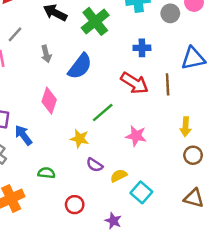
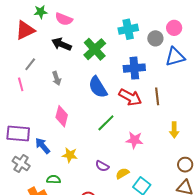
blue cross: (142, 48) -> (134, 68), size x1.5
blue triangle: (193, 58) -> (175, 57), moved
blue semicircle: (80, 66) -> (98, 87), moved, turned 115
yellow star: (80, 139) -> (70, 155), moved
brown circle: (193, 155) -> (185, 165), moved
green semicircle: (46, 173) -> (54, 179), moved

